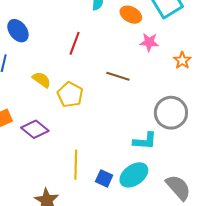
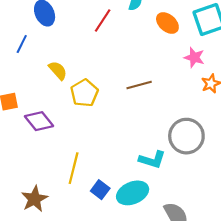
pink star: (149, 42) -> (194, 57), moved
red line: (75, 43) -> (103, 21), moved
brown line: (118, 76) -> (139, 85), turned -45

